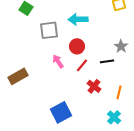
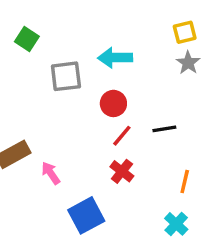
gray star: (121, 46) -> (188, 63), moved
pink arrow: (58, 61) -> (51, 173), moved
red cross: (94, 86) -> (122, 171), moved

